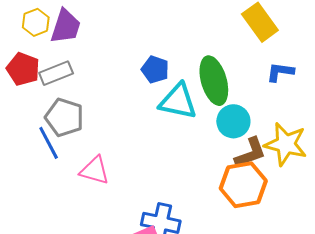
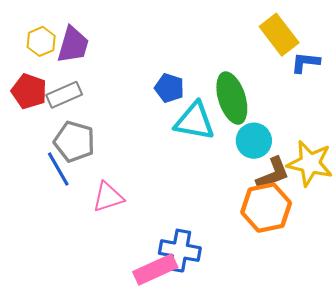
blue L-shape: (280, 72) -> (305, 62), moved
pink triangle: (95, 171) -> (108, 197), turned -32

